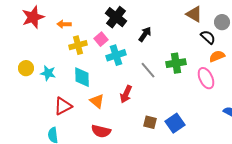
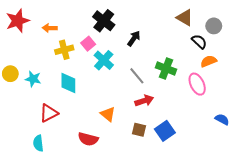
cyan cross: (116, 55) -> (104, 60), turned -30
green cross: (176, 63) -> (166, 69), turned 30
red arrow: (126, 94) -> (144, 101), moved, turned -132
orange triangle: (97, 101) -> (108, 114), moved

